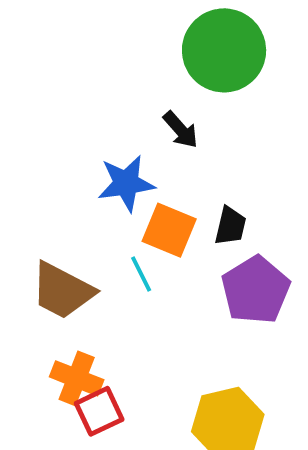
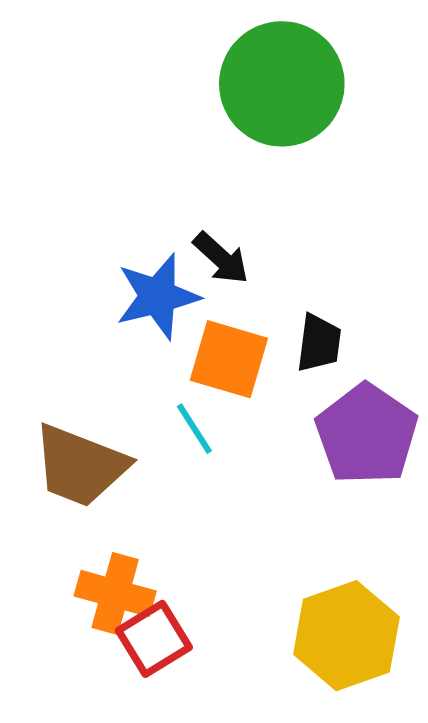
black arrow: (181, 130) -> (221, 258), moved

